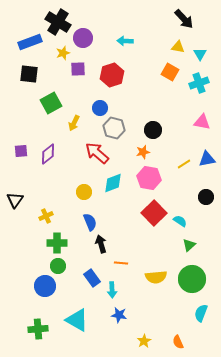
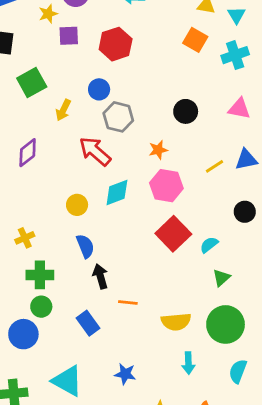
black circle: (153, 130) -> (186, 111), moved
cyan semicircle: (180, 221) -> (209, 245), turned -72
cyan arrow: (112, 290) -> (188, 363), moved

